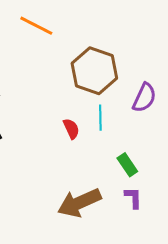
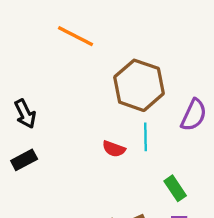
red semicircle: (71, 129) -> (114, 149), turned 135

